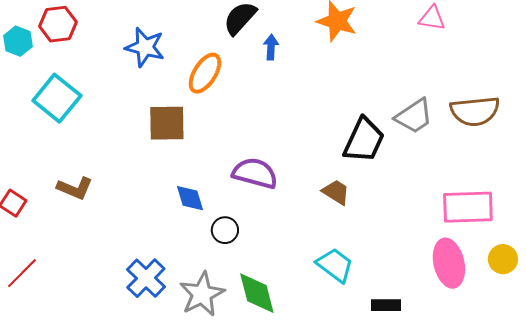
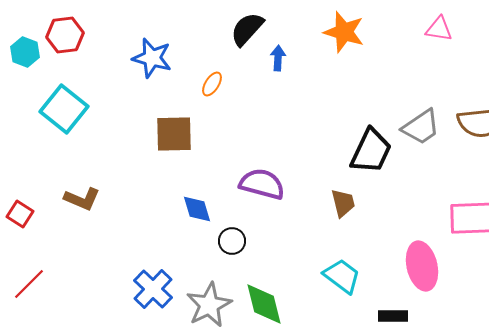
orange ellipse: (205, 73) -> (212, 84), size x0.6
brown trapezoid: (336, 192) -> (343, 203), turned 44
pink ellipse: (449, 263) -> (422, 266), moved

